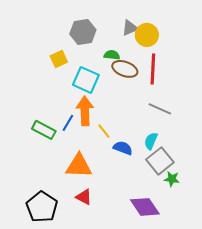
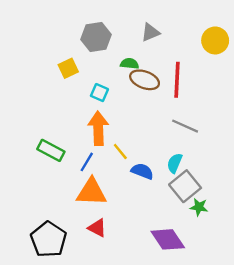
yellow circle: (147, 35) -> (215, 40), moved
cyan square: (86, 80) -> (99, 93), size x0.6
blue line: (68, 123) -> (87, 162), moved

